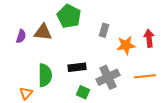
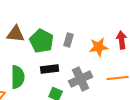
green pentagon: (69, 16) -> (42, 41), moved
gray rectangle: (104, 30) -> (69, 40), moved

